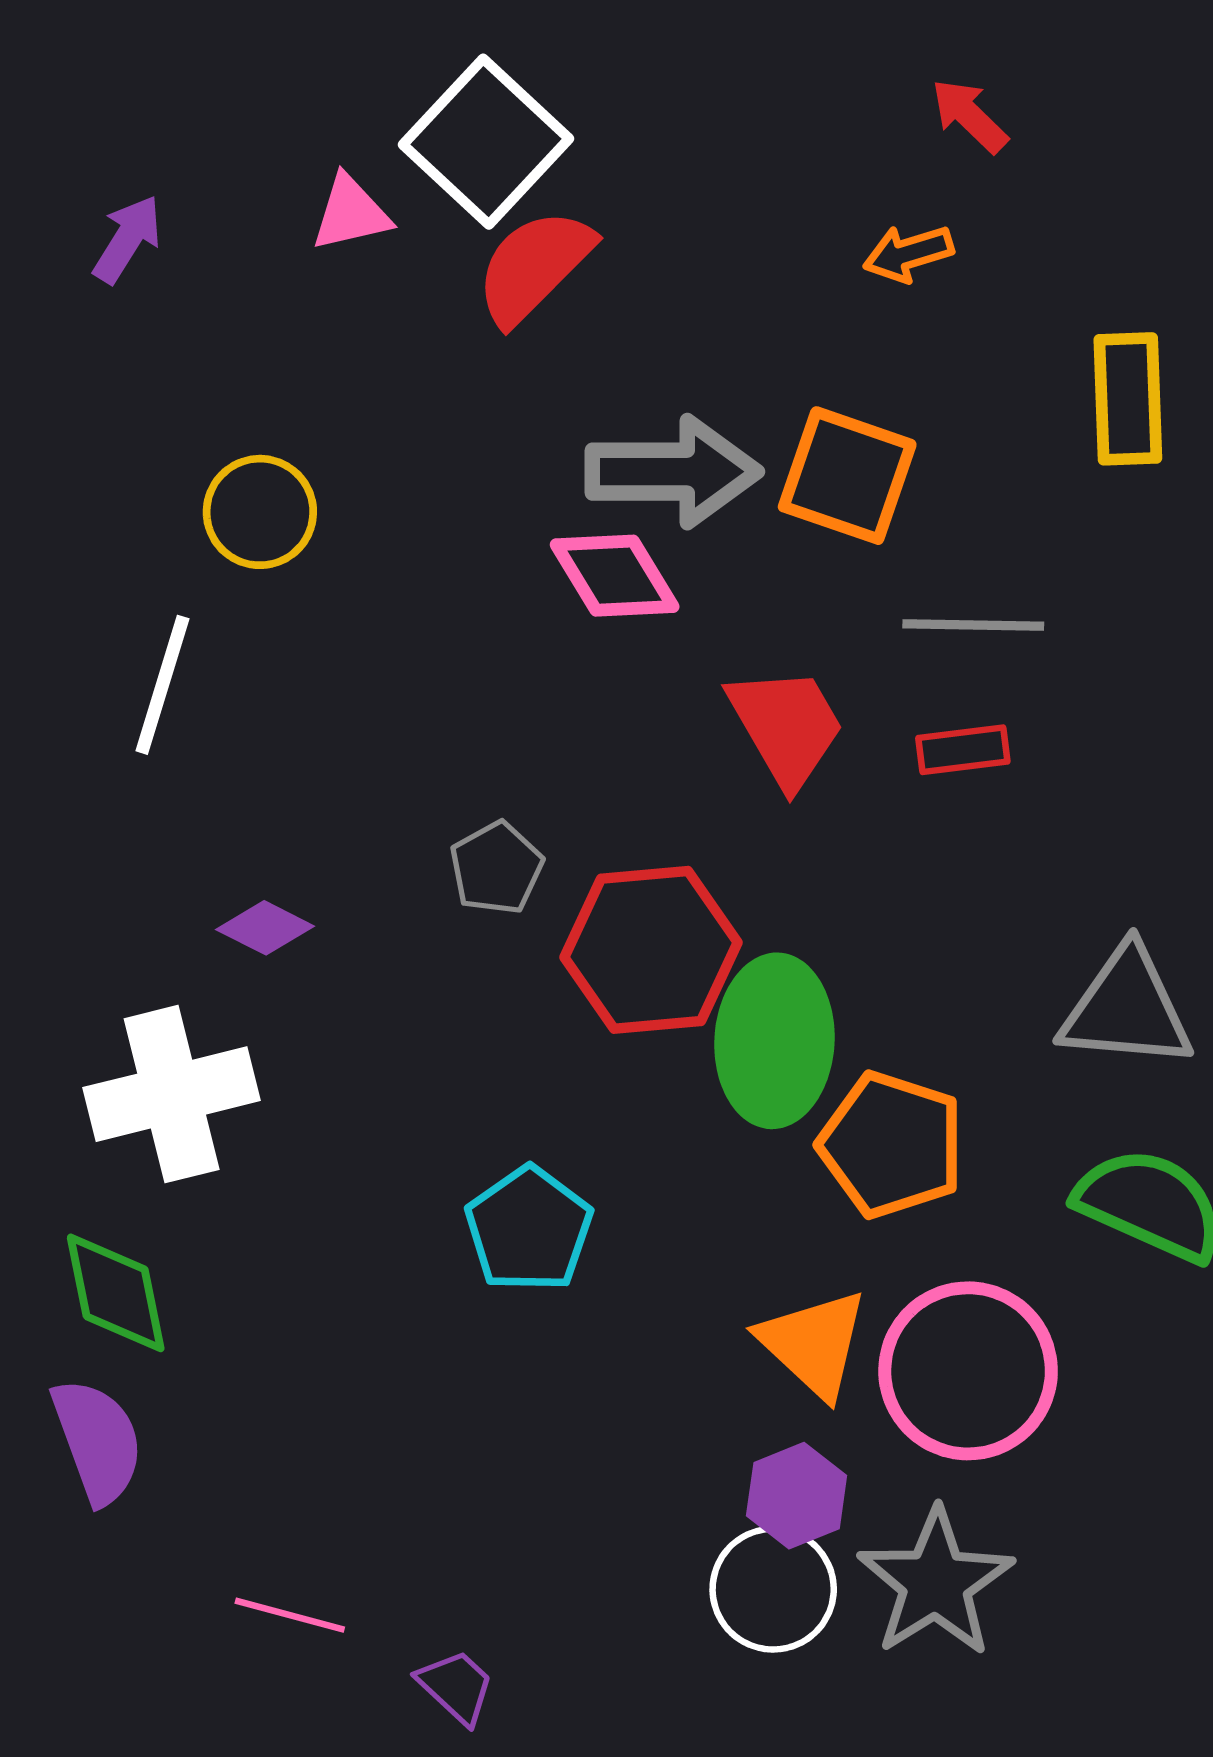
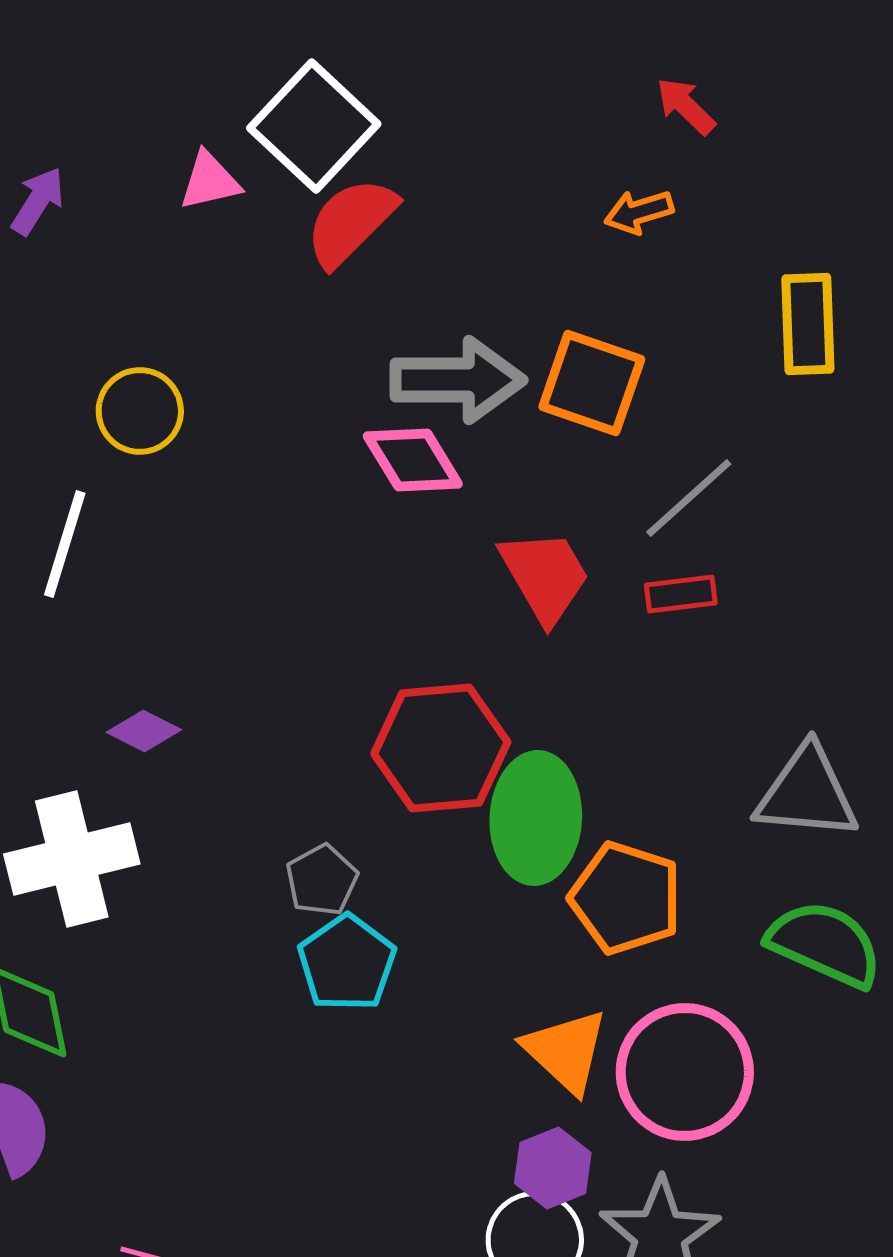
gray line: (973, 625) -> (689, 498), turned -43
gray pentagon: (496, 868) -> (322, 880), moved

